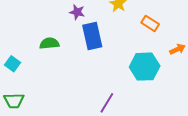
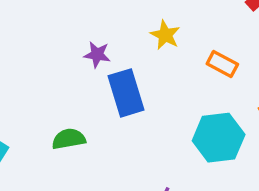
green semicircle: (49, 43) -> (69, 139), moved

